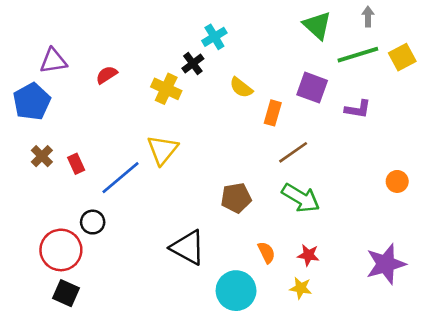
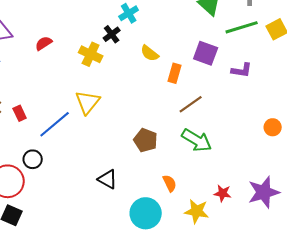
brown pentagon: (236, 198) -> (146, 140), turned 30
black triangle: (188, 247) -> (108, 179), size x0.7
red star: (308, 255) -> (223, 193), moved
yellow star: (301, 288) -> (197, 211), size x1.4

